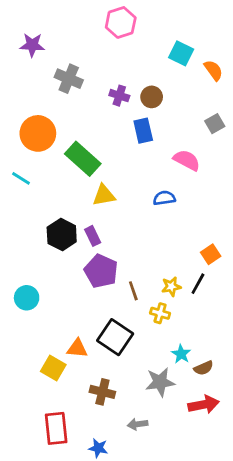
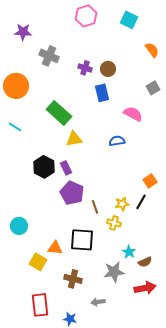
cyan square: (181, 53) -> (129, 20), moved
orange circle: (38, 133) -> (16, 86), moved
cyan circle: (27, 298) -> (19, 226), moved
black square: (115, 337) -> (82, 240), turned -30

